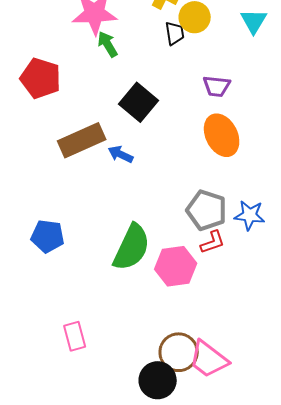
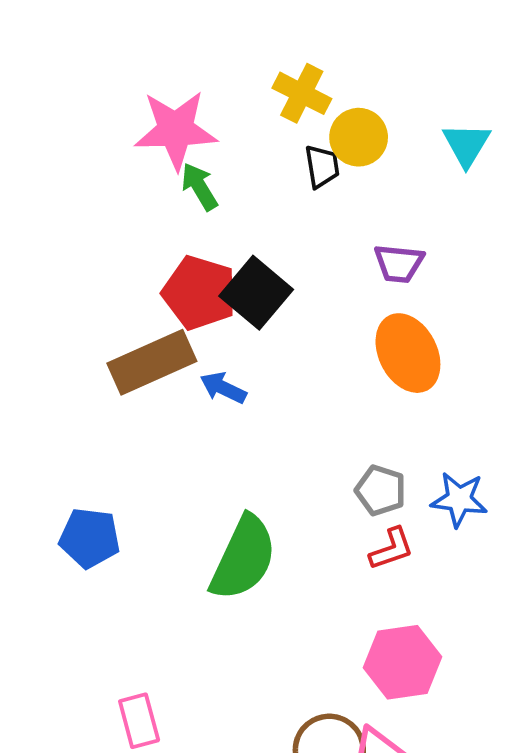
red pentagon: (41, 78) -> (199, 293), moved
gray pentagon: (207, 210) -> (381, 490), size x0.7
pink hexagon: (176, 266) -> (402, 662), moved

